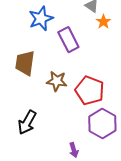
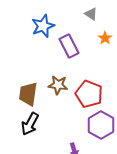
orange star: (103, 22) -> (105, 38), moved
brown trapezoid: (25, 63) -> (28, 94), moved

